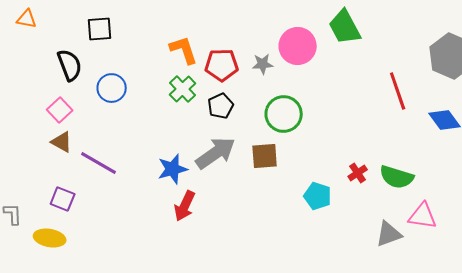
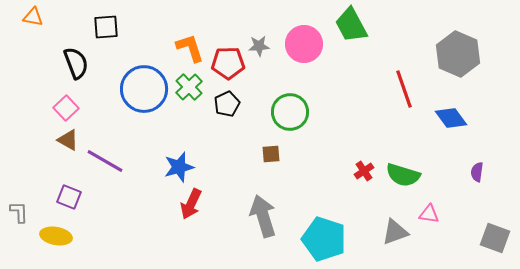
gray star: (263, 64) -> (259, 46), moved
blue circle: (112, 88) -> (144, 89), moved, size x1.6
gray arrow: (216, 153) -> (263, 216), moved, turned -72
brown square: (265, 156) -> (271, 154), size x0.7
cyan pentagon: (318, 196) -> (324, 239), moved, size x1.6
pink triangle: (423, 216) -> (429, 214), size x0.7

